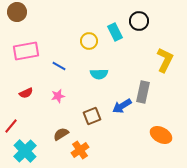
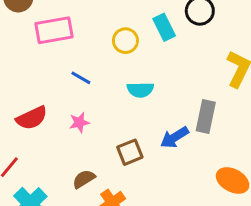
pink rectangle: (26, 51) -> (54, 30), moved
red semicircle: (26, 93) -> (32, 118), size x1.5

